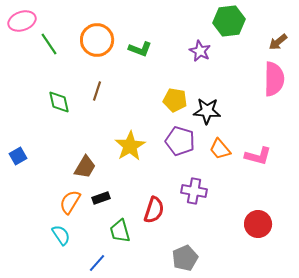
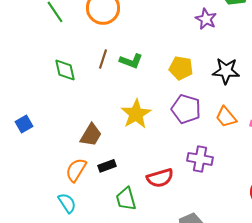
green L-shape: (140, 49) -> (131, 61), moved
black star: (207, 111) -> (226, 71), moved
red semicircle: (154, 210) -> (160, 178), turned 56

